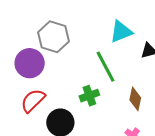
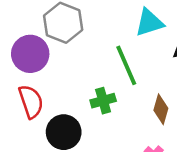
red semicircle: (33, 101) -> (31, 102), turned 112

